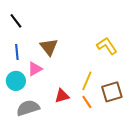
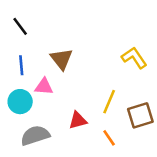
pink triangle: (35, 69) -> (44, 87), turned 35
orange line: (87, 102) -> (109, 138), moved

